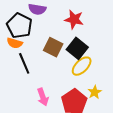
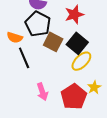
red star: (74, 19) -> (74, 14), turned -30
black pentagon: (19, 26) -> (38, 24), moved

